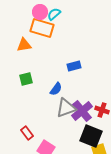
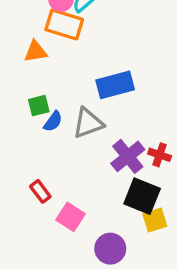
blue rectangle: (74, 66) -> (115, 85), size x1.6
blue semicircle: (56, 89) -> (53, 121), moved
gray triangle: (66, 108) -> (88, 123), moved

